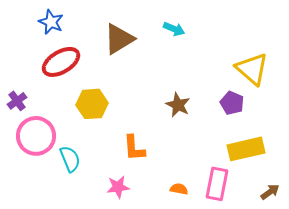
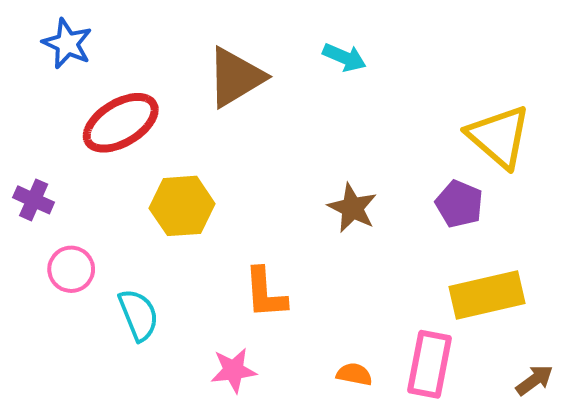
blue star: (51, 22) -> (67, 44), moved
purple cross: (17, 101) -> (34, 200), turned -30
pink circle: (36, 136) -> (71, 269), size x0.6

